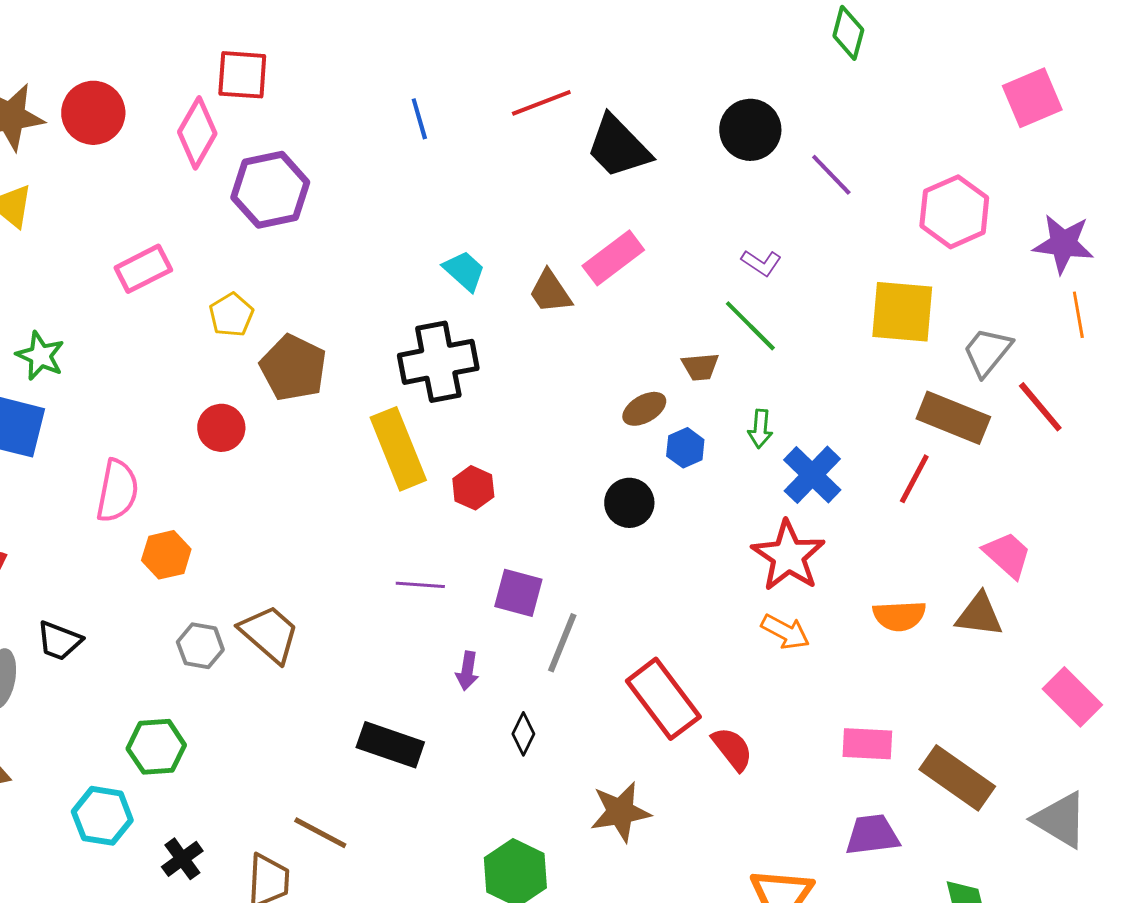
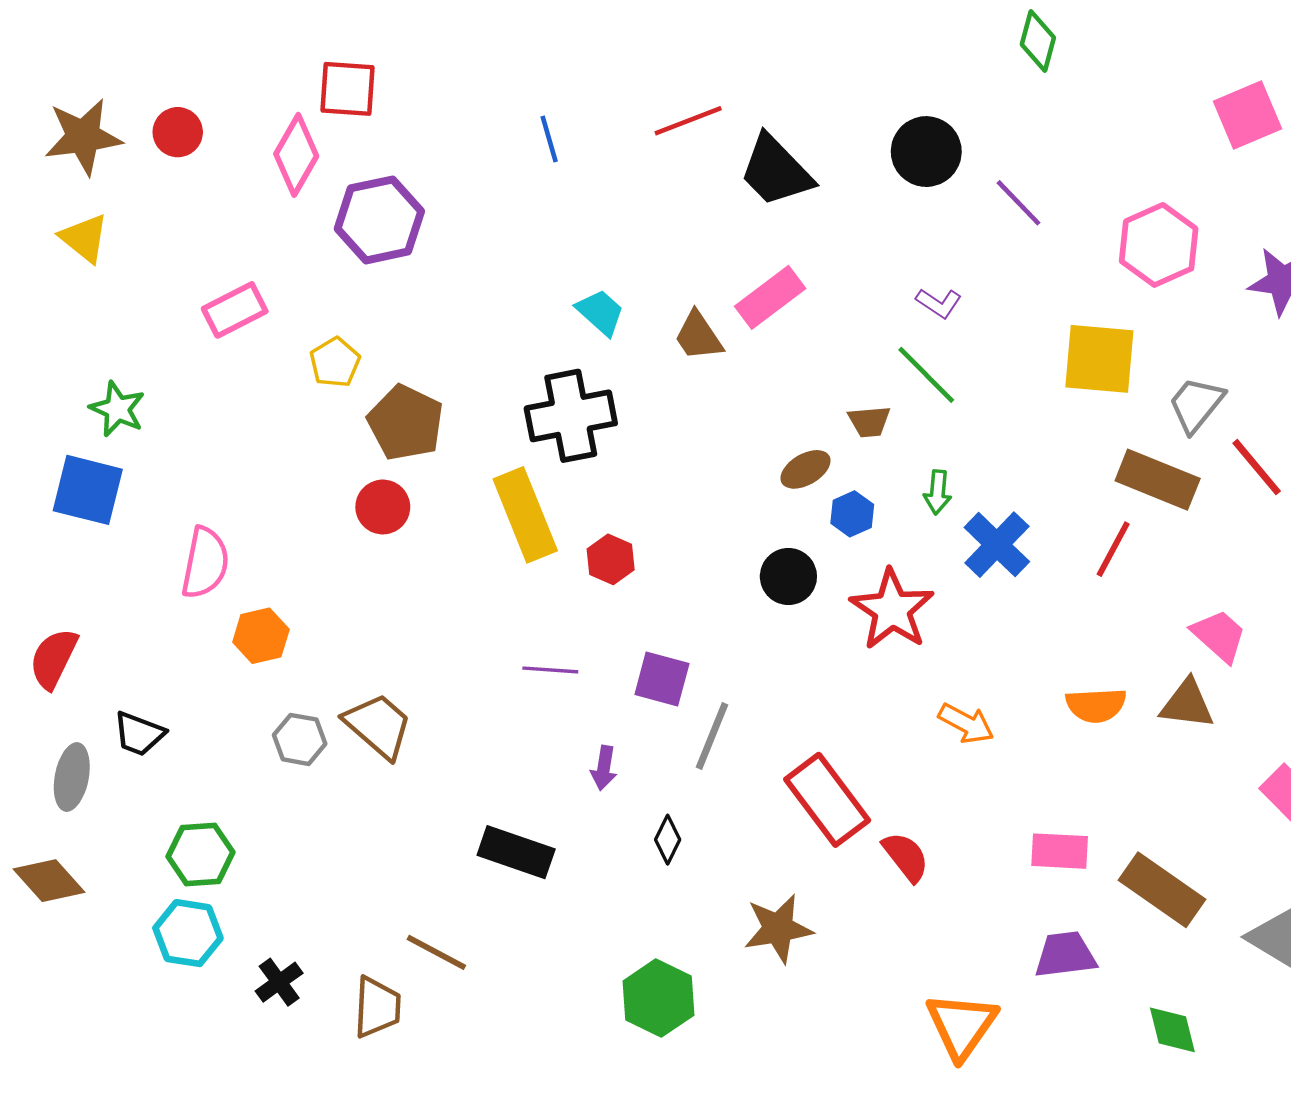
red circle: (93, 113) -> (178, 132), size x0.7
red circle: (221, 428) -> (383, 507), moved
red star: (788, 556) -> (892, 610), moved
green hexagon: (156, 747) -> (201, 854), moved

